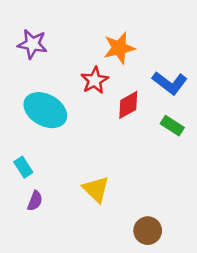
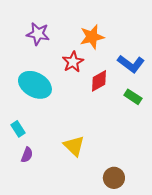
purple star: (32, 44) -> (38, 34), moved

